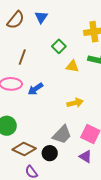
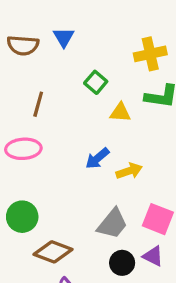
brown semicircle: (16, 20) -> (23, 45), turned 60
blue arrow: (35, 89) -> (97, 158), moved
black circle: (50, 153) -> (122, 263), moved

